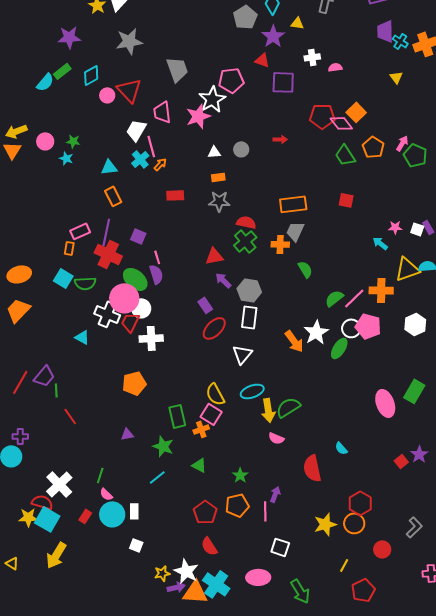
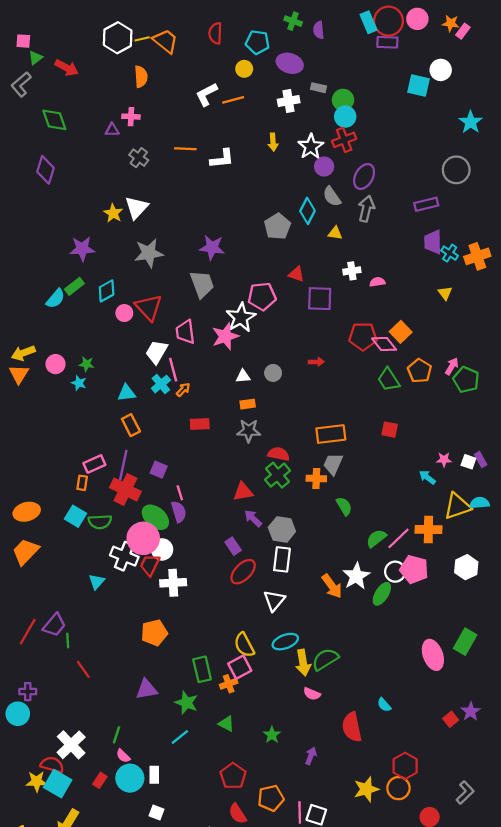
purple star: (273, 36) -> (212, 248), moved, turned -30
cyan triangle: (82, 337) -> (97, 582), turned 42
pink square: (211, 414) -> (240, 667), turned 30
purple triangle: (127, 434) -> (147, 689), size x1.5
orange pentagon: (237, 505) -> (271, 798), moved
pink line: (265, 511) -> (300, 813), moved

